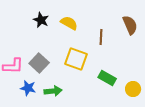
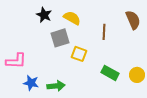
yellow square: (76, 59) -> (79, 54), size x0.7
gray square: (39, 63) -> (60, 38), moved, turned 30
yellow circle: (133, 89) -> (137, 75), moved

